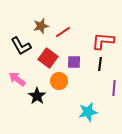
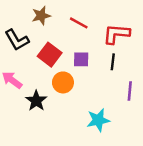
red line: (63, 32) -> (79, 23), moved, turned 63

